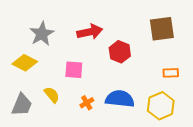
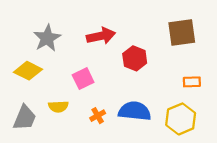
pink square: (74, 70) -> (83, 79), turned -30
yellow semicircle: (52, 95) -> (58, 107), turned 126

